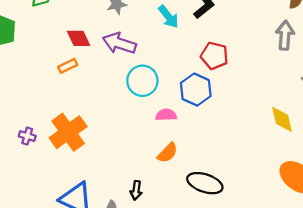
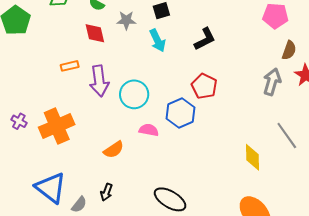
cyan arrow: (168, 17) -> (157, 40), moved
red diamond: (79, 38) -> (95, 33), moved
purple arrow: (119, 43) -> (99, 81), moved, turned -128
orange semicircle: (167, 153) -> (114, 150), moved

